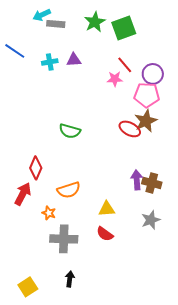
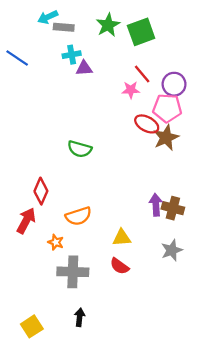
cyan cross: (50, 62) -> (72, 55), moved
red ellipse: (130, 129) -> (147, 124), moved

